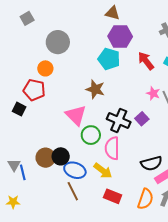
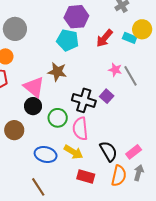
red arrow: (146, 61) -> (105, 38), turned -96
pink triangle: (76, 115) -> (34, 87), moved
black circle: (61, 156) -> (33, 106), moved
brown circle: (46, 158) -> (14, 130), moved
black semicircle: (151, 163) -> (108, 151), moved, turned -100
brown line: (73, 191) -> (38, 187), moved

